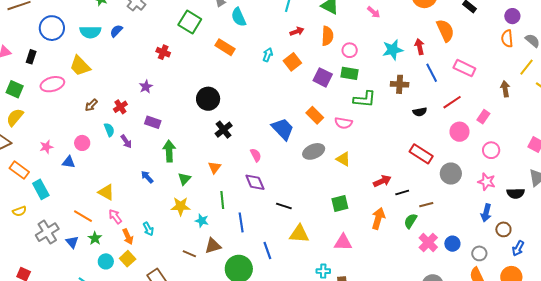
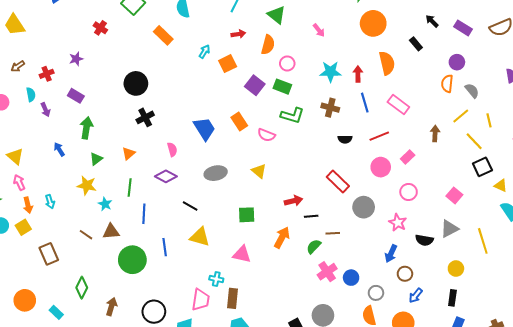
gray ellipse: (314, 151) -> (216, 173), moved
purple diamond: (255, 182) -> (166, 176), turned -50

